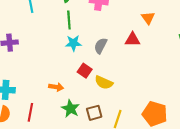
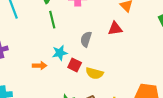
cyan star: (73, 43) -> (60, 53), moved
orange arrow: (56, 87) -> (40, 66), moved

